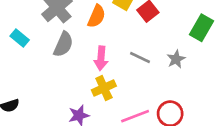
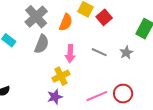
yellow cross: (104, 88) -> (61, 76), moved

